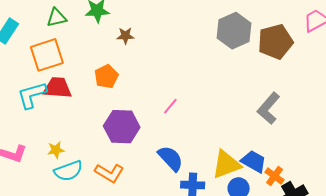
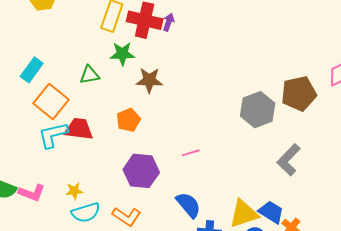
green triangle: (57, 18) -> (90, 75), moved
gray hexagon: (234, 31) -> (258, 110), moved
brown star: (125, 36) -> (149, 80), size x1.5
orange square: (47, 55) -> (51, 101), moved, turned -36
pink line: (170, 106) -> (191, 153), turned 30

